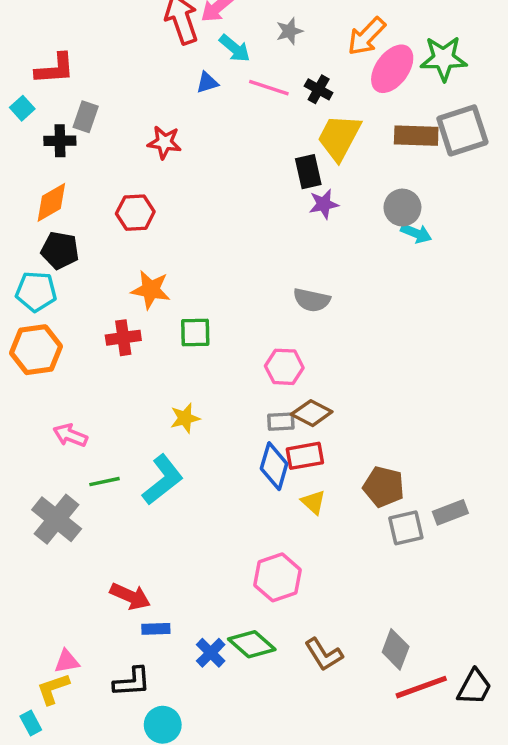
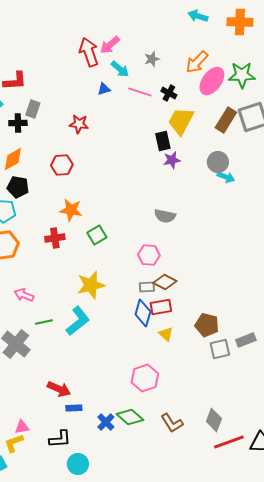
brown rectangle: (416, 136) -> (226, 120), turned -60
green square: (195, 333) -> (97, 235), turned -30
yellow star: (185, 418) -> (91, 285), size x1.6

